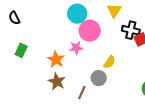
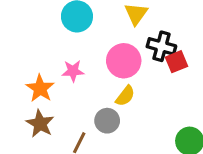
pink circle: (90, 31) -> (124, 61), moved

